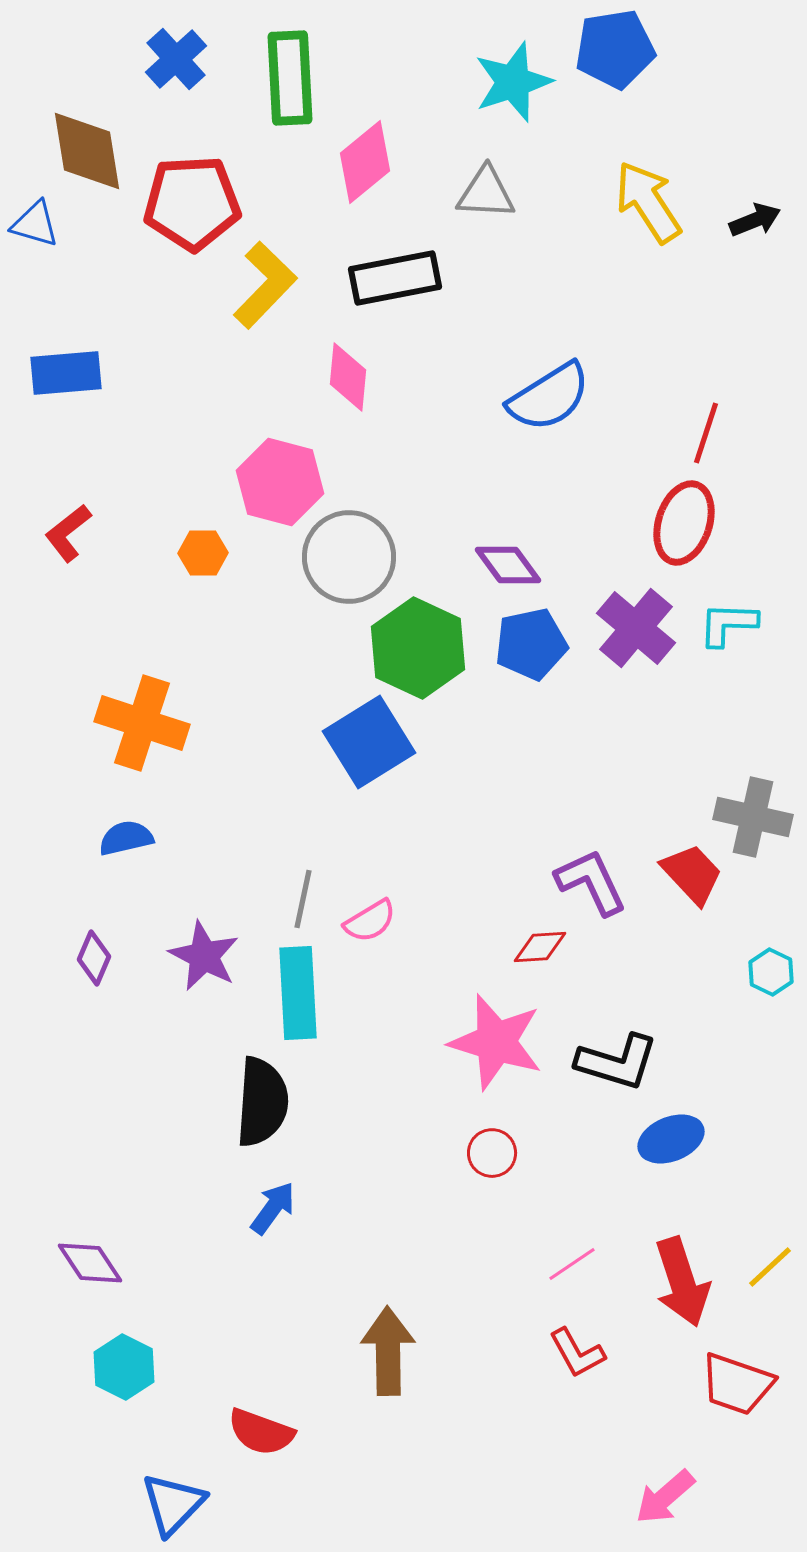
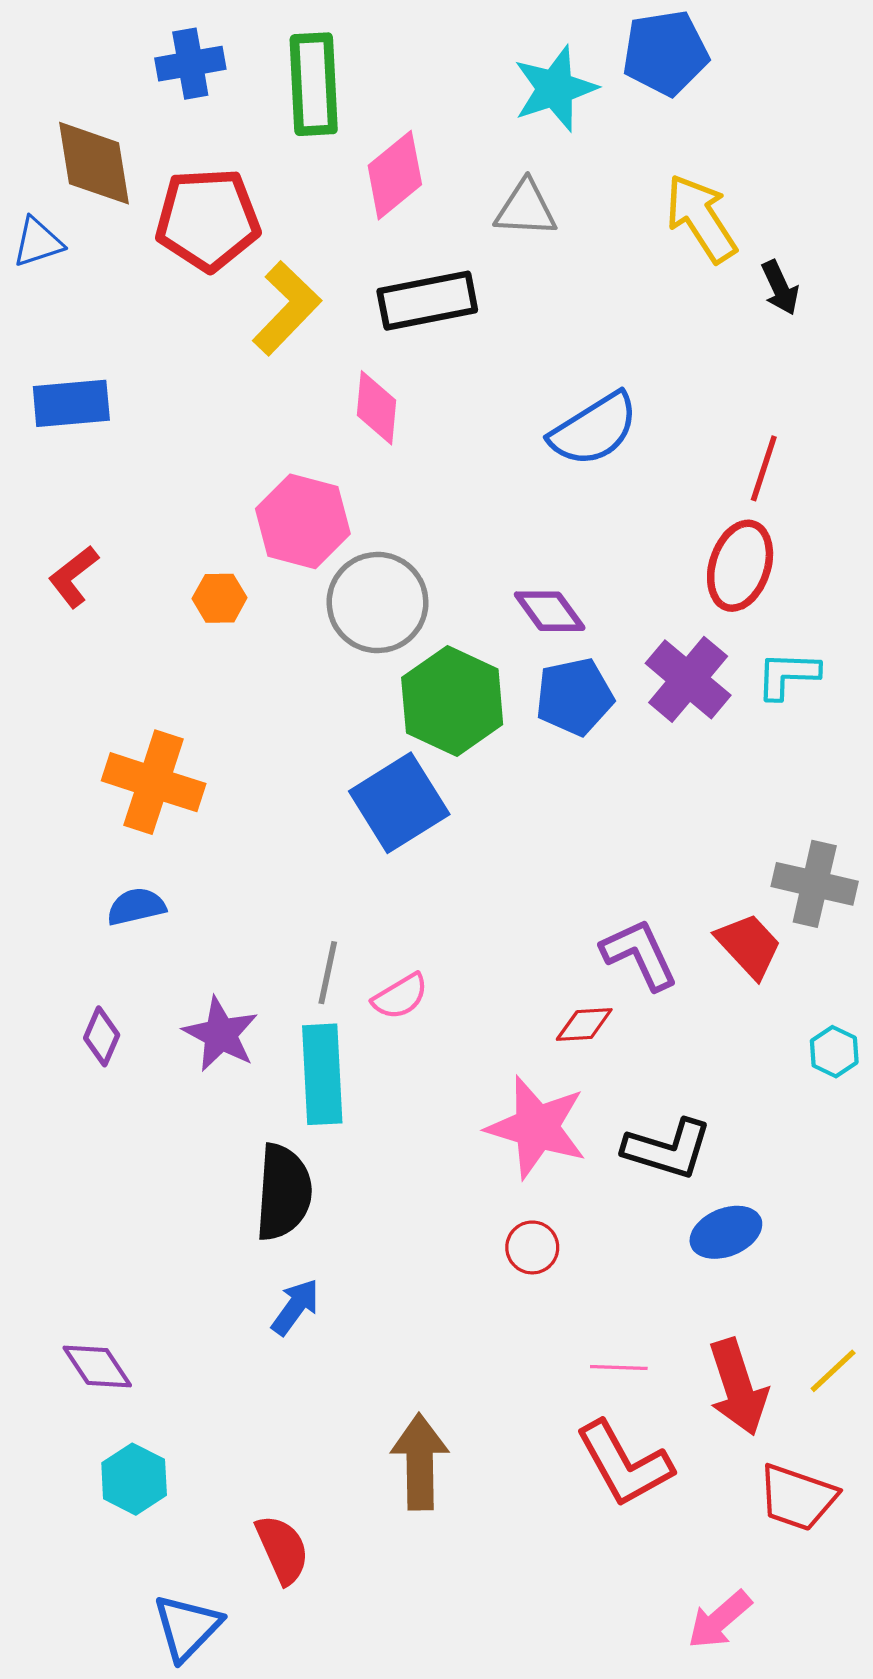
blue cross: (176, 59) -> (190, 64), turned 32
black arrow: (755, 220) -> (780, 288), moved, turned 87
blue triangle: (35, 224) -> (38, 242), turned -34
pink line: (572, 1264) -> (619, 1368), turned 36
red L-shape: (577, 1353) -> (624, 1464), size x1.6
red semicircle: (261, 1432) -> (282, 1549), turned -134

